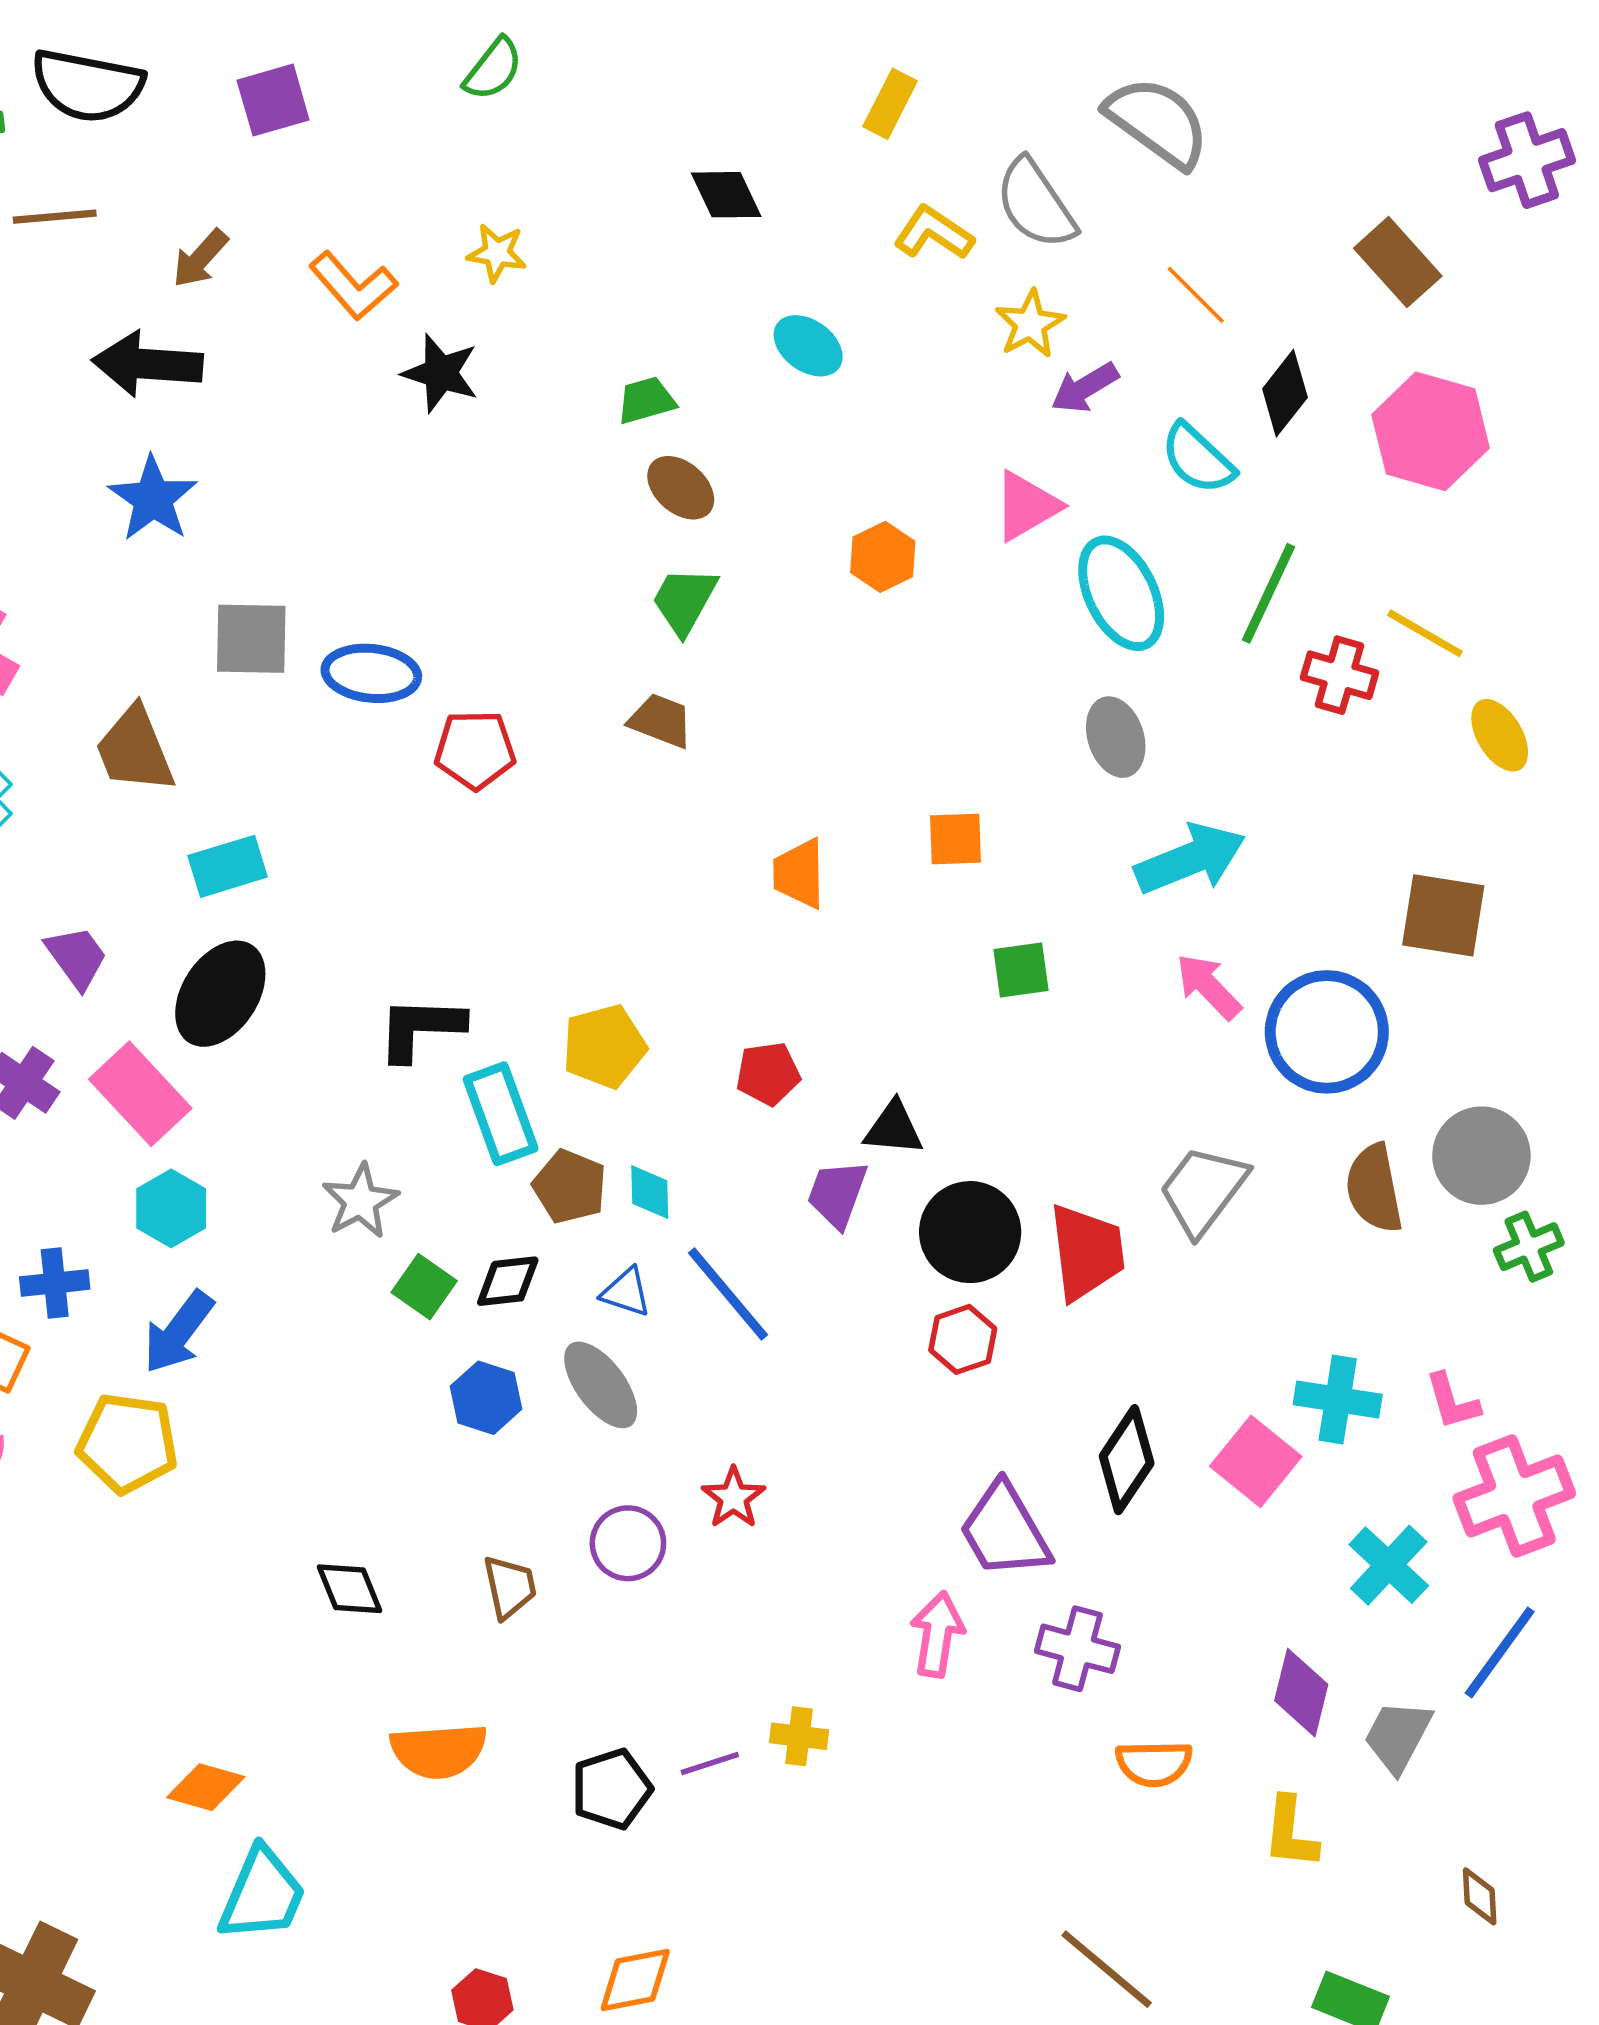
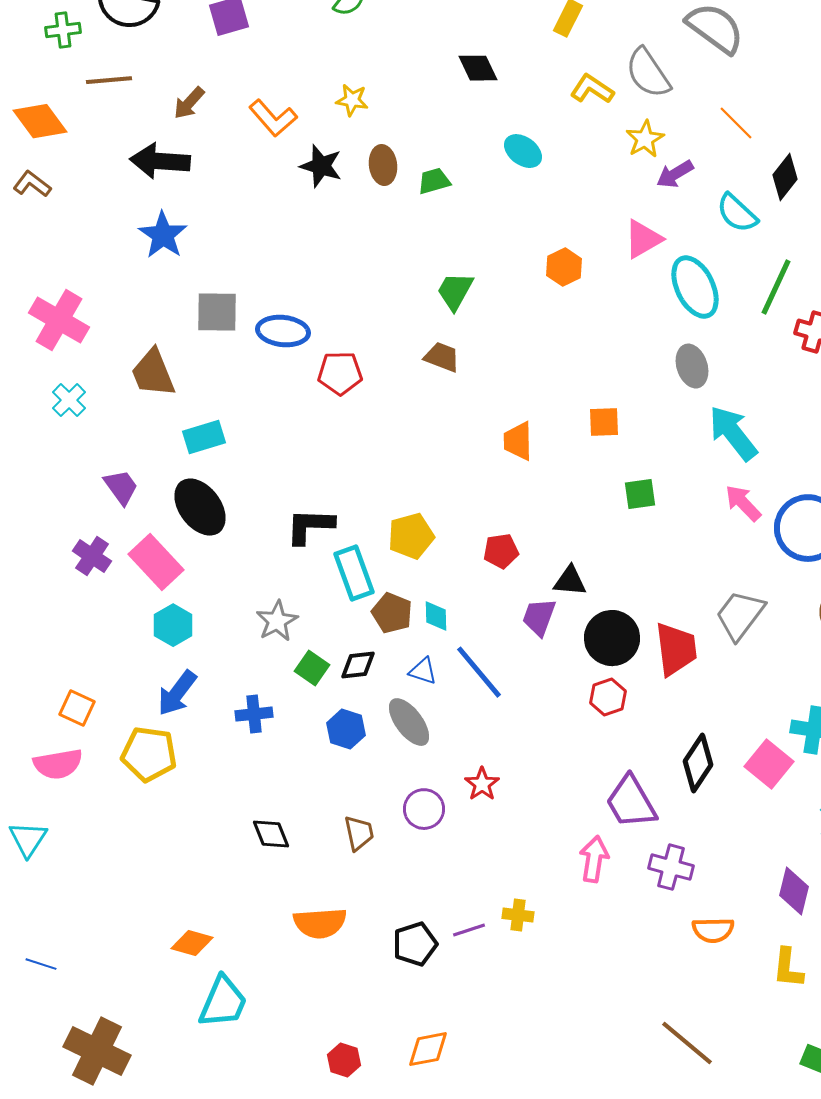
brown ellipse: (681, 488) -> (383, 165), moved, turned 42
cyan arrow: (1190, 859) -> (733, 433), turned -106
black ellipse: (220, 994) -> (200, 507), turned -70
blue cross: (55, 1283) -> (254, 714), moved

